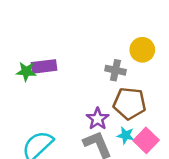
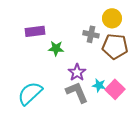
green star: (26, 71) -> (56, 48), moved
brown pentagon: (130, 103) -> (115, 46), moved

